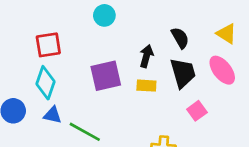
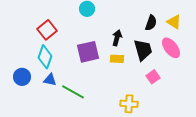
black semicircle: (180, 38) -> (151, 23), moved, turned 49
red square: (48, 45) -> (47, 30), turned -30

